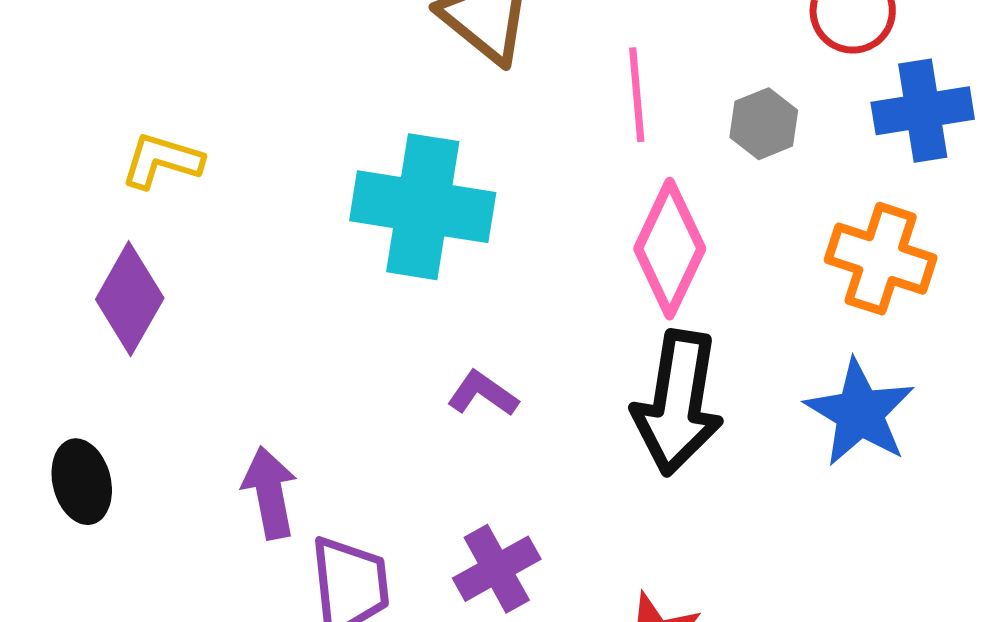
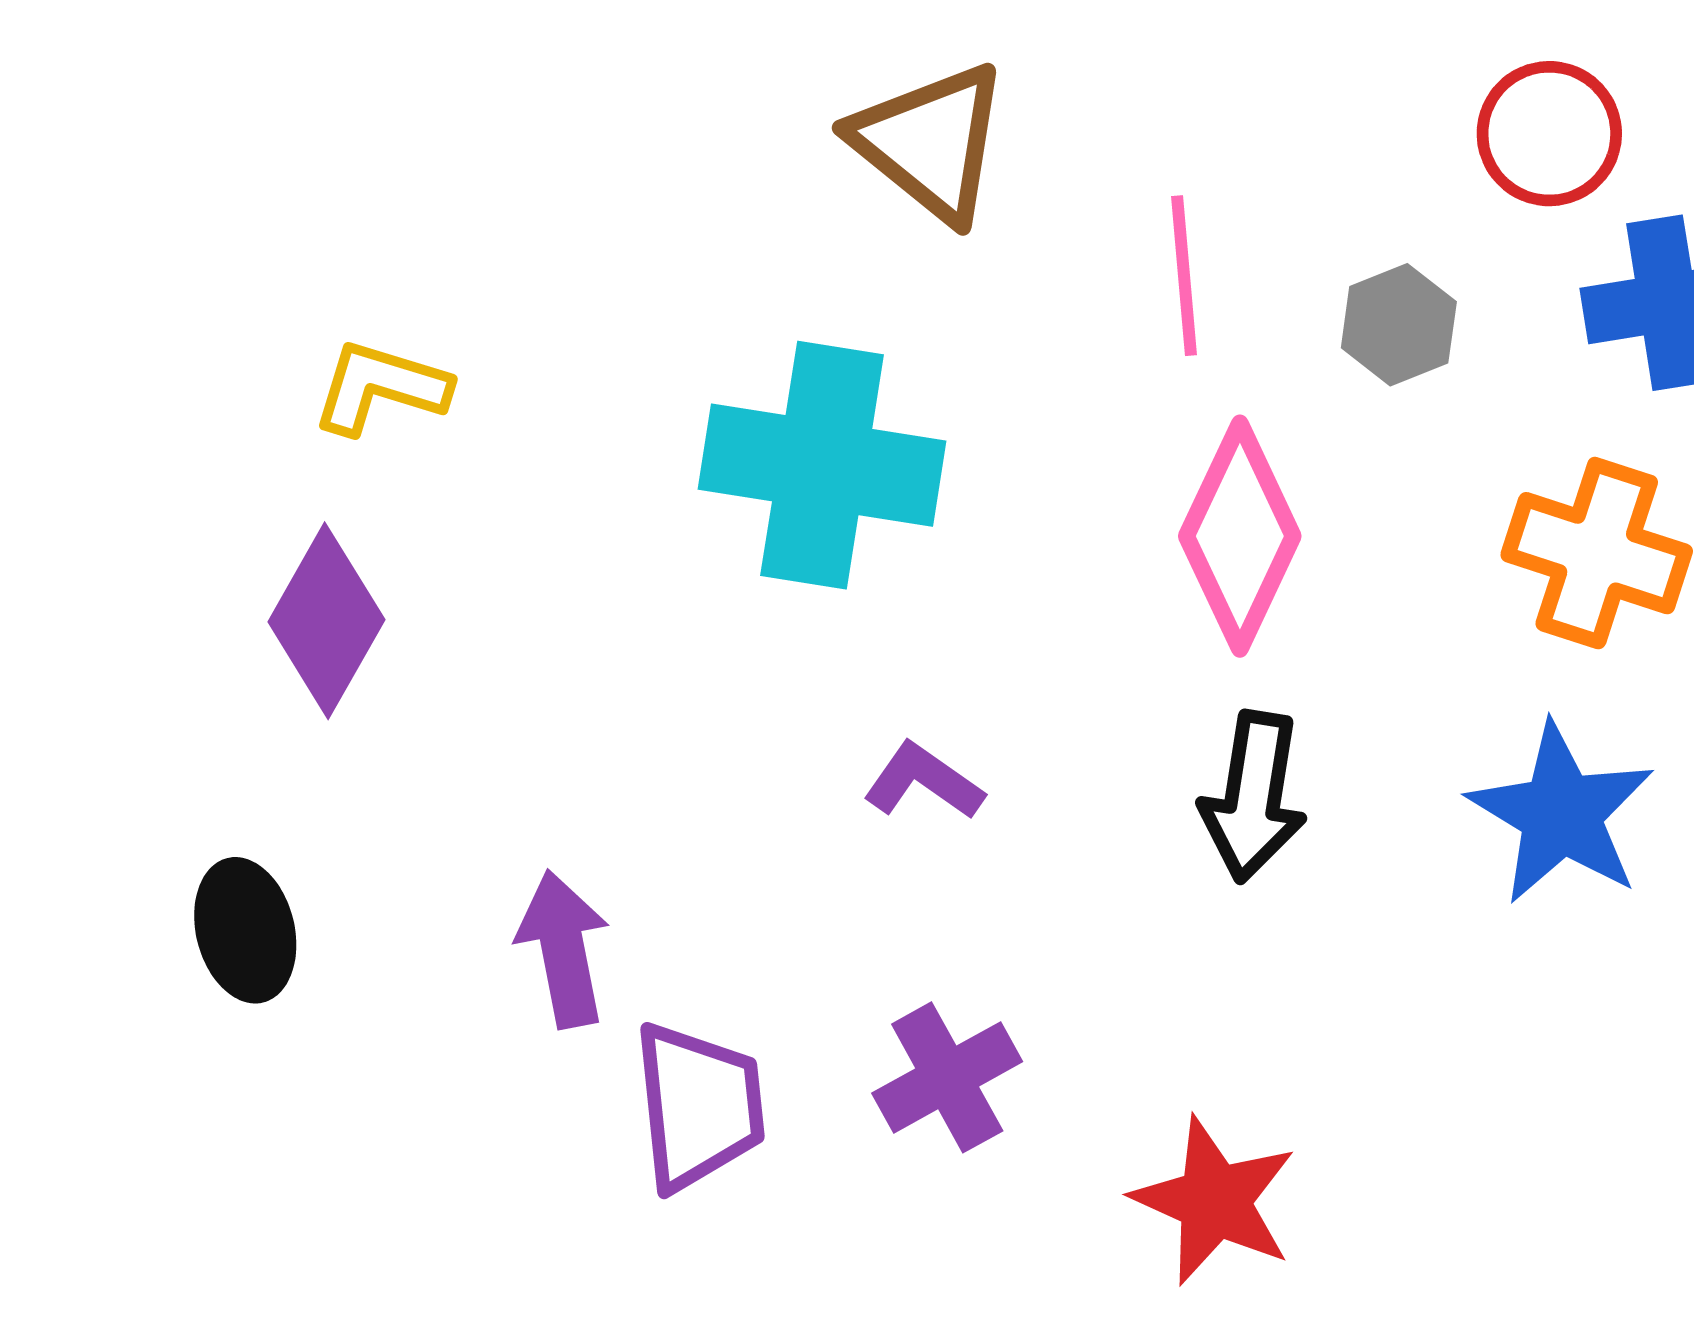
black arrow: (678, 403) -> (1253, 797), size x0.7

